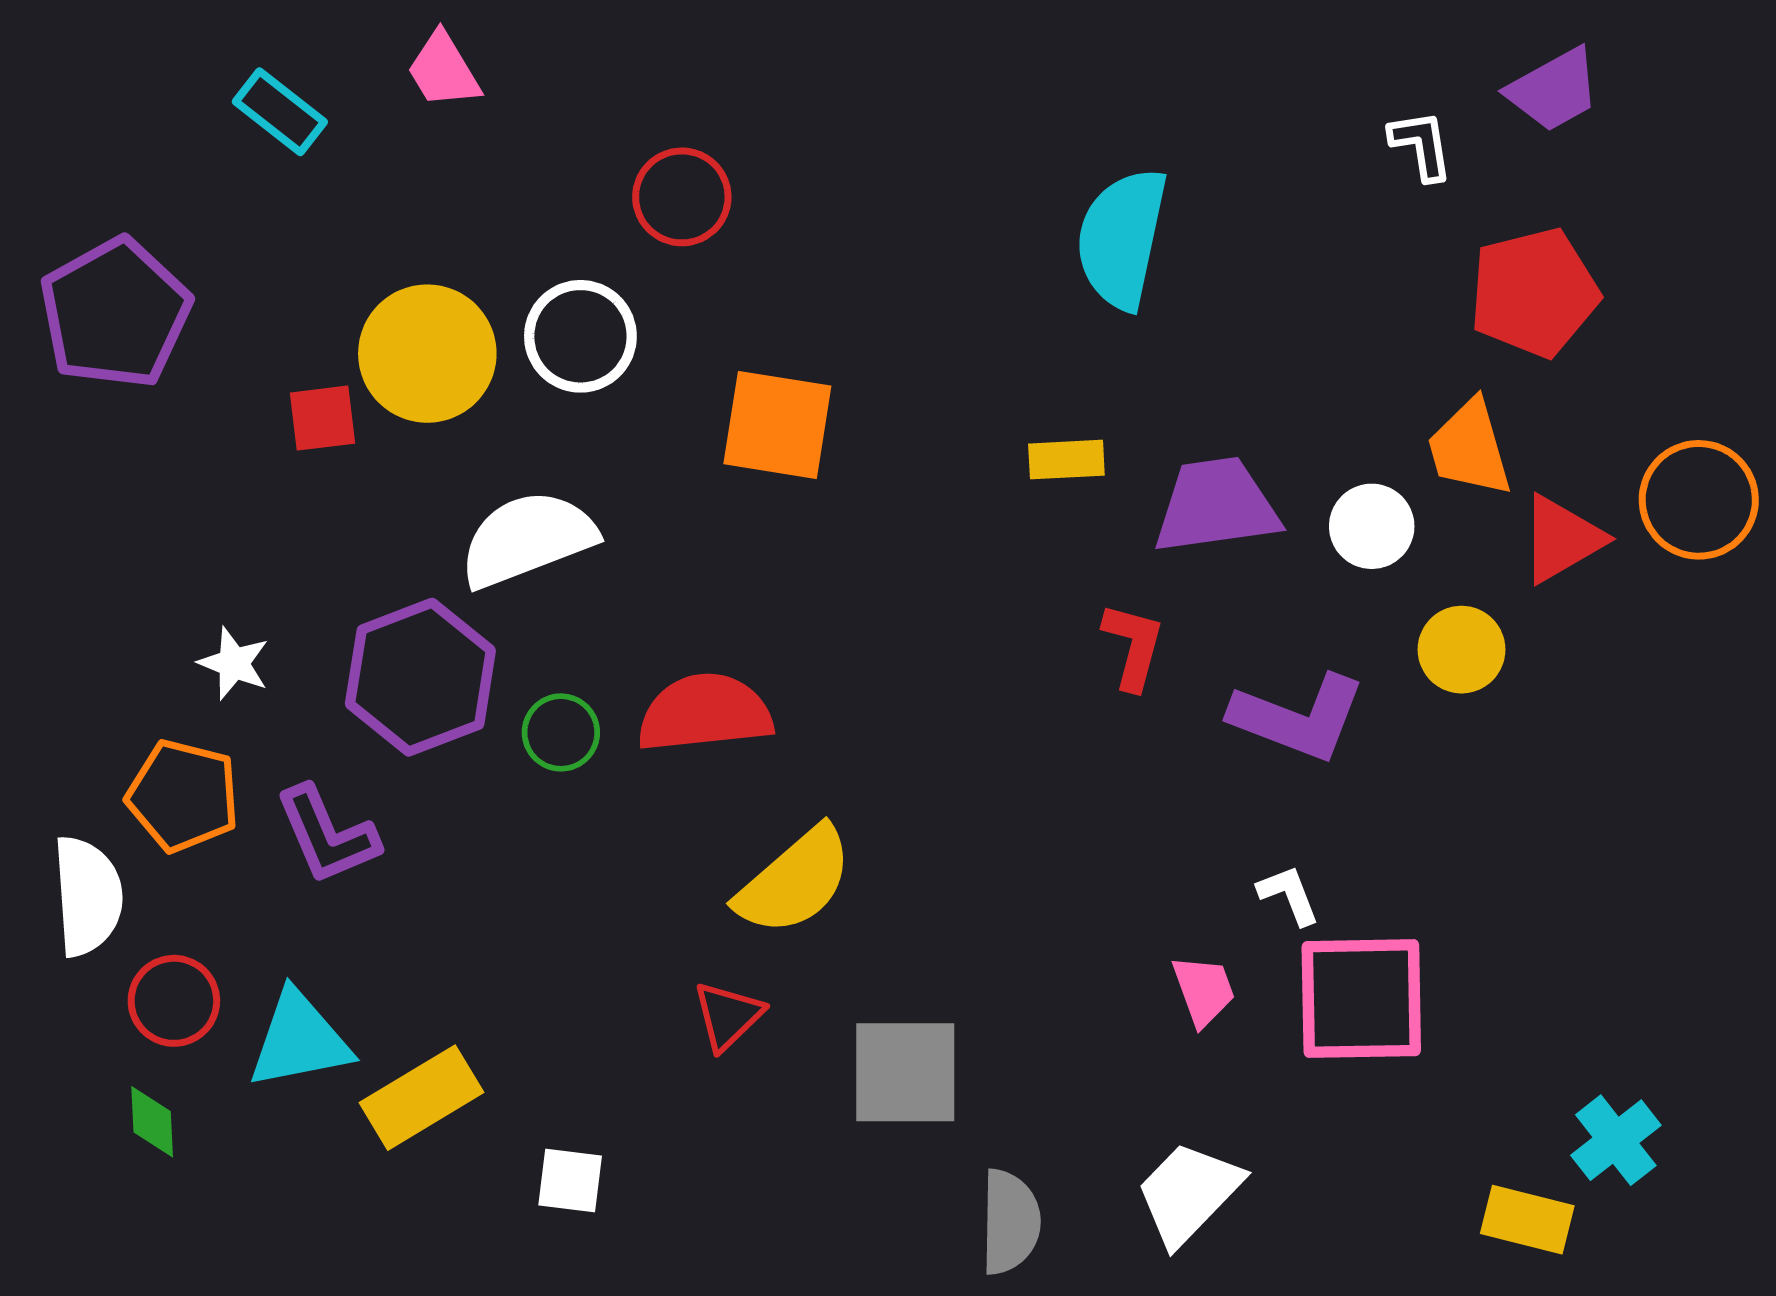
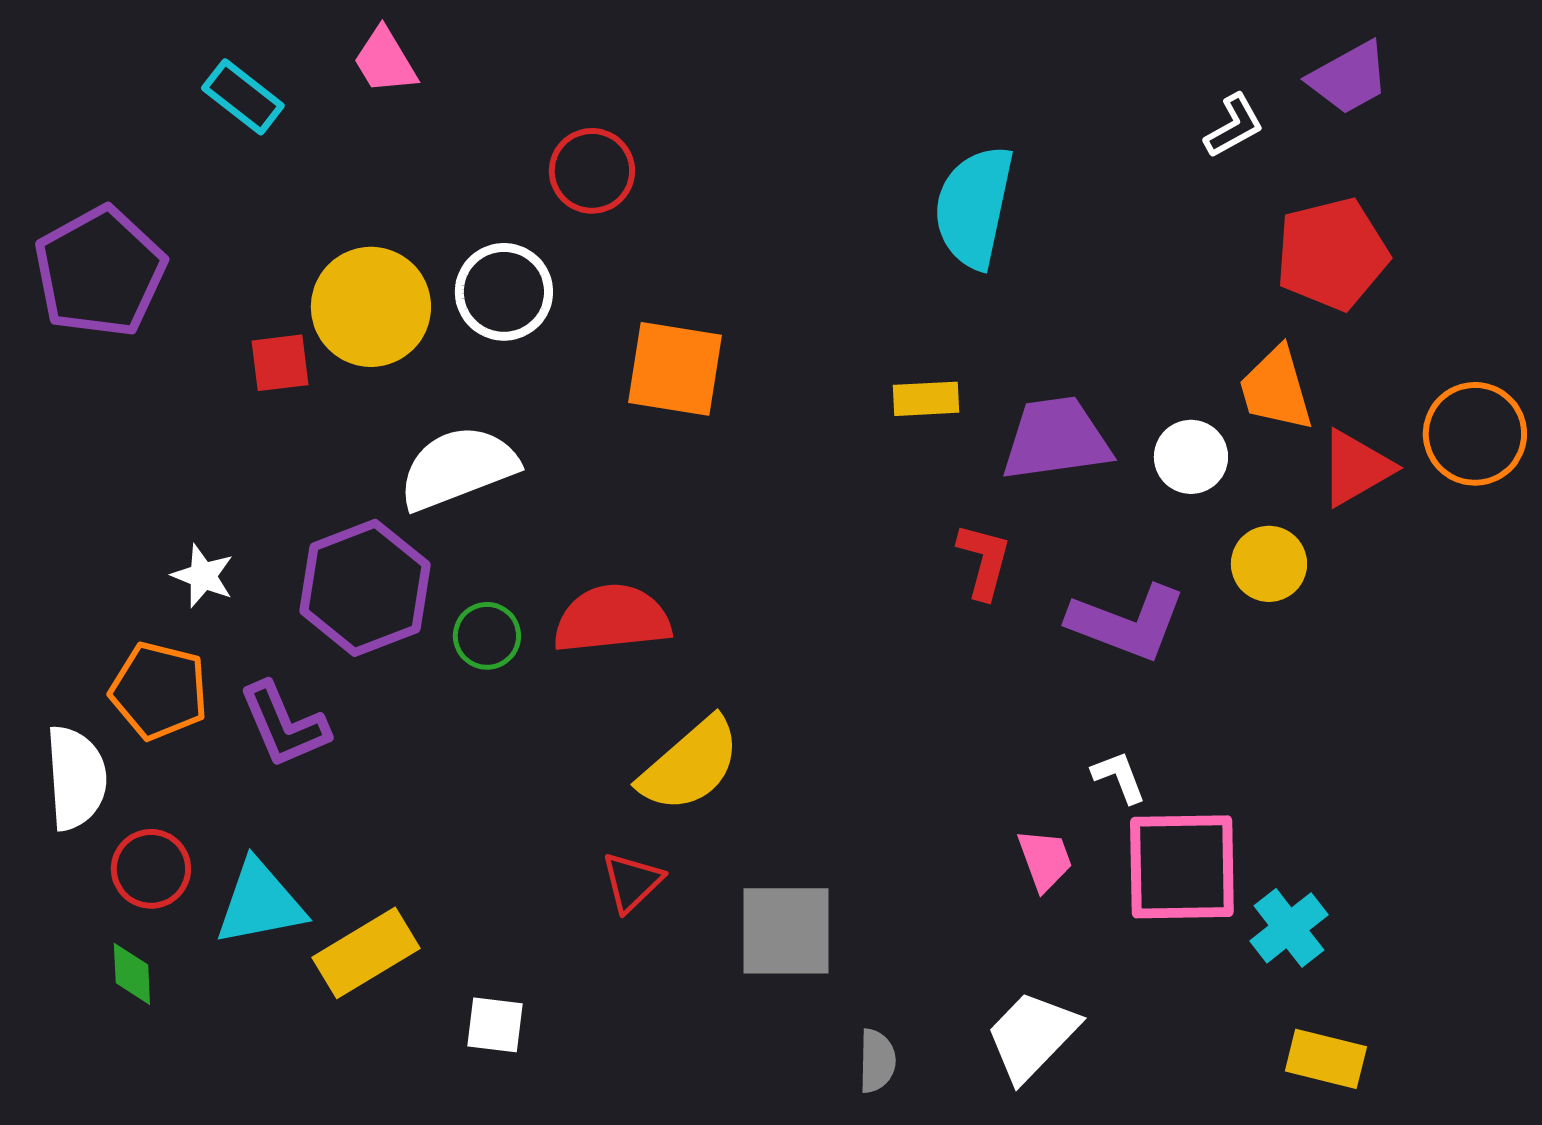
white L-shape: (1421, 145) -> (1234, 126), turned 70
cyan cross: (1616, 1140) -> (1289, 928), moved
gray semicircle: (1010, 1222) -> (877, 1061), size x0.7

